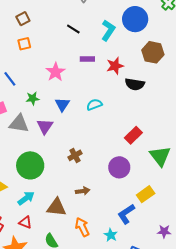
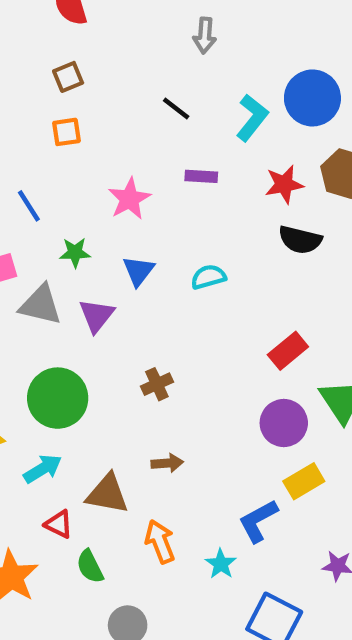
red star: (115, 66) -> (284, 184), moved
purple circle: (119, 167) -> (284, 423), moved
red triangle: (25, 222) -> (59, 524), moved

